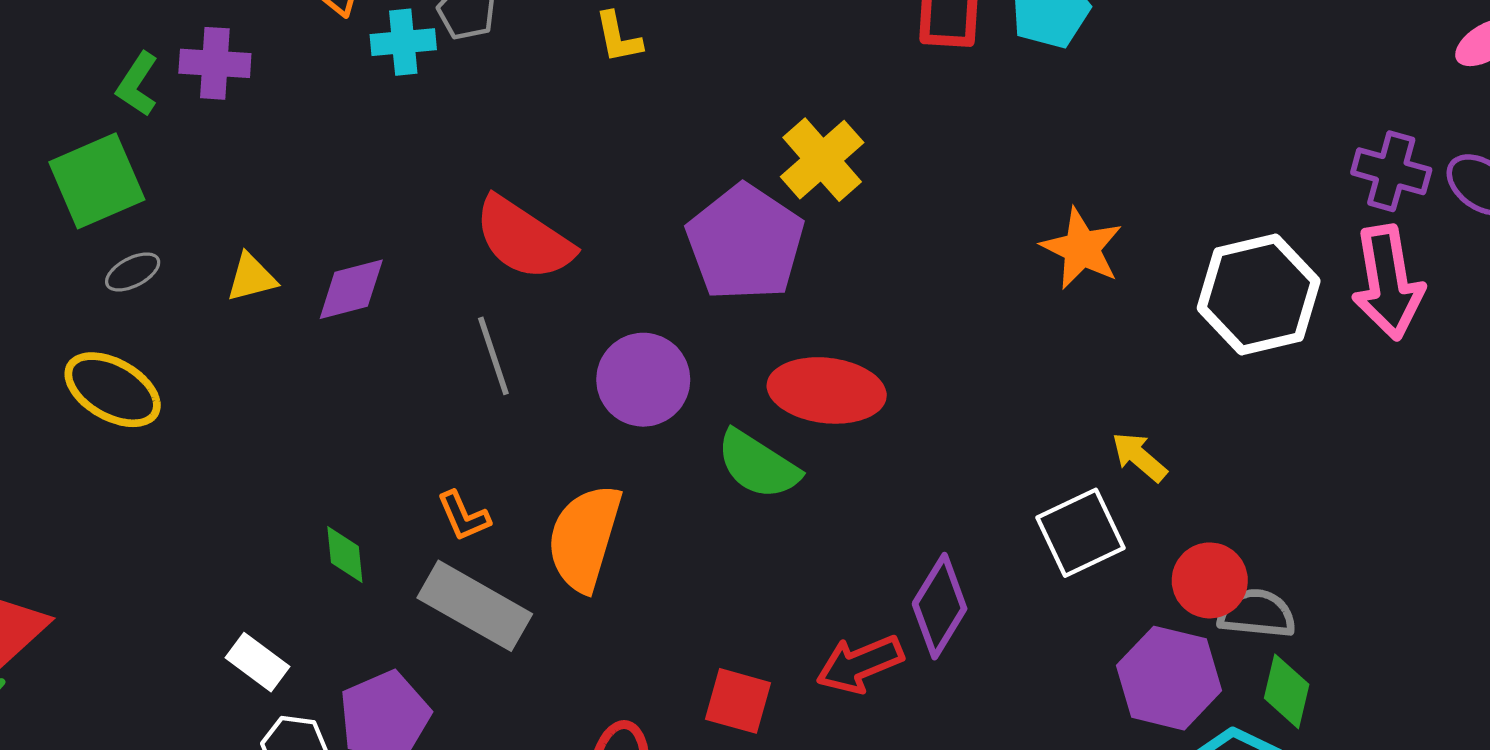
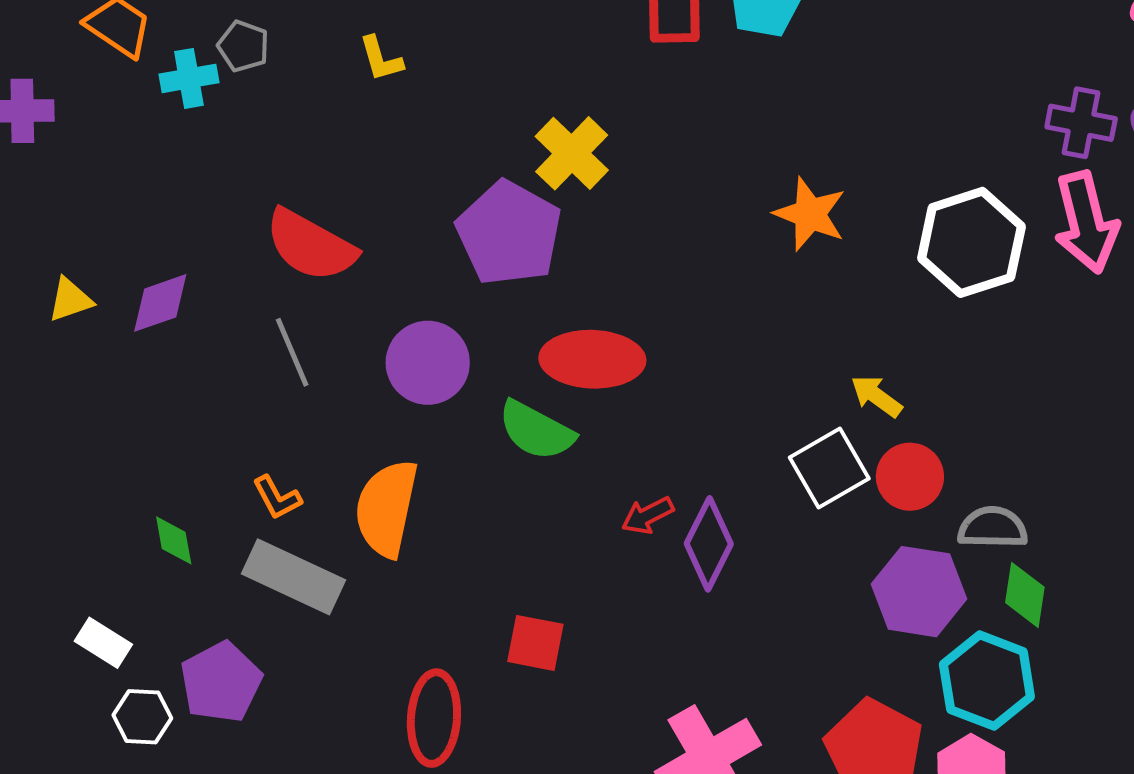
red circle: (1210, 580) -> (910, 477), moved
red arrow: (860, 664) -> (648, 515), moved, size x0.7

